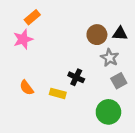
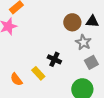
orange semicircle: (27, 88) -> (16, 79), moved
yellow rectangle: (58, 93) -> (38, 73), turned 32

